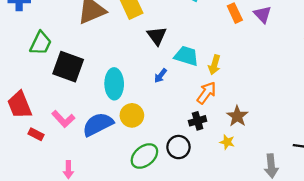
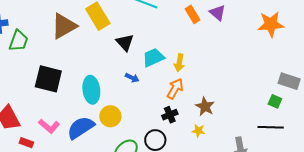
green trapezoid: (41, 43) -> (19, 41), moved
cyan trapezoid: (186, 56) -> (153, 57), turned -35
blue arrow: (160, 76) -> (132, 78), turned -96

